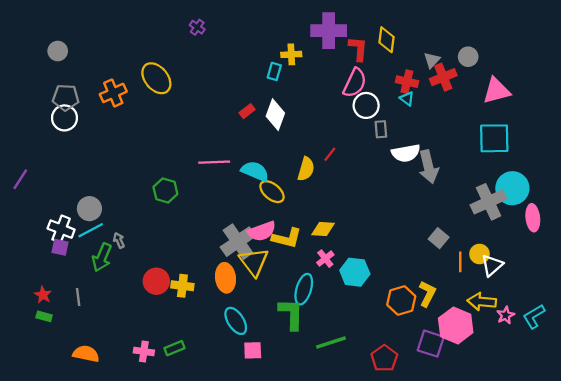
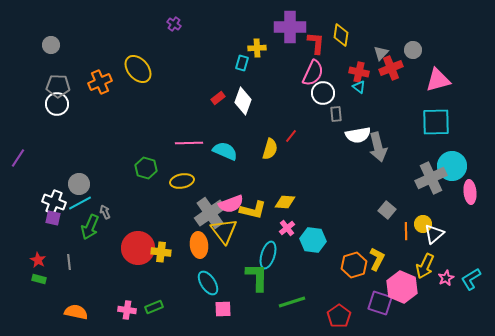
yellow ellipse: (272, 192) -> (182, 181), moved, turned -50
red circle: (156, 281) -> (138, 248), size x1.4
yellow arrow: (482, 302) -> (425, 266), turned -70

